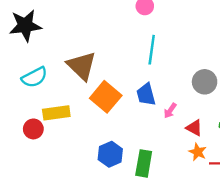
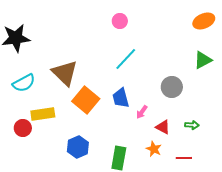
cyan line: (152, 50) -> (126, 59), turned 35
orange star: (198, 152) -> (154, 149), moved
blue hexagon: (110, 154) -> (78, 147), moved

